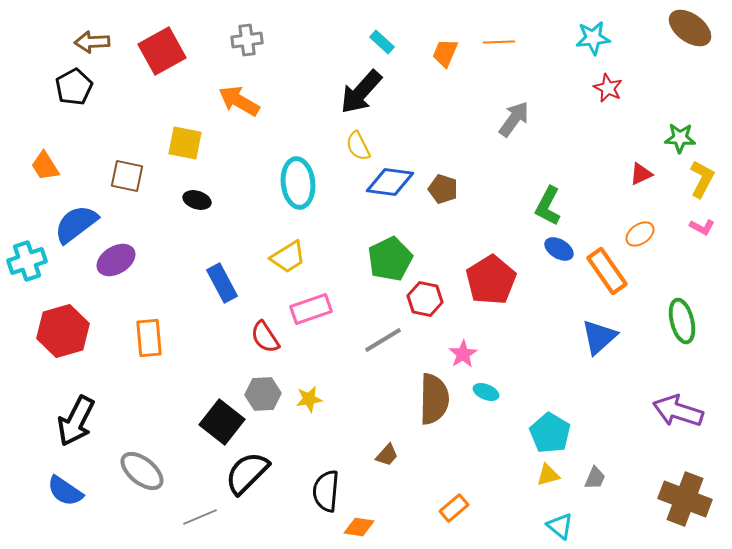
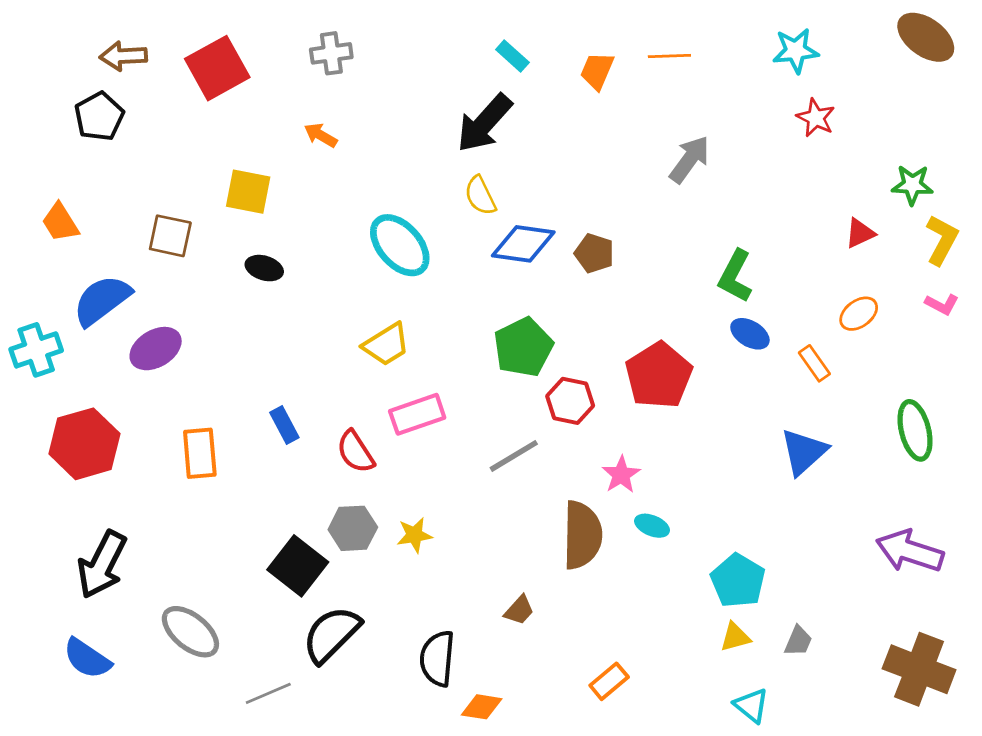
orange arrow: (239, 101) -> (321, 135), size x0.6
cyan ellipse: (298, 183) -> (400, 245), turned -36
orange rectangle: (607, 271) -> (814, 363), size x0.6
blue rectangle: (222, 283) -> (284, 425), moved, size x0.7

